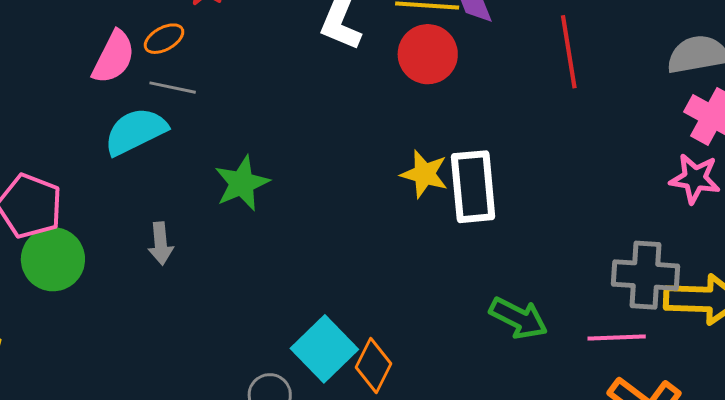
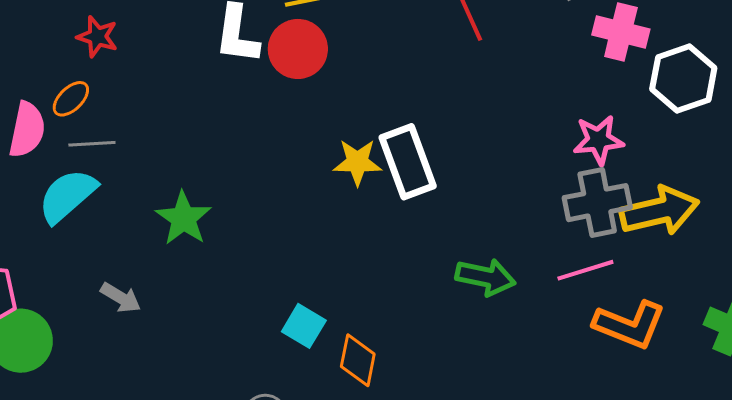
red circle: (428, 54) -> (298, 49), moved
pink star: (695, 178) -> (598, 140), moved
gray arrow: (161, 244) -> (121, 298), turned -39
cyan square: (324, 349) -> (304, 326), moved, size x0.7

